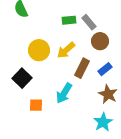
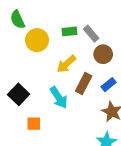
yellow circle: (39, 50) -> (37, 40), moved
cyan arrow: (64, 93) -> (59, 98), moved, turned -65

